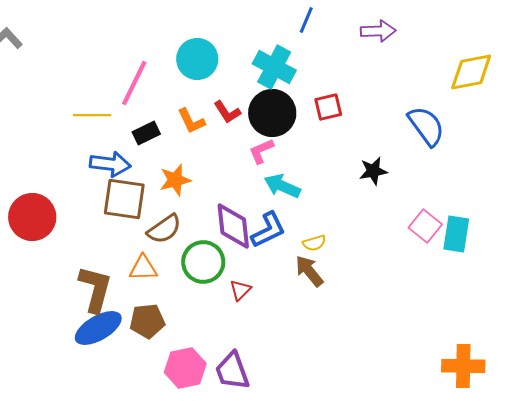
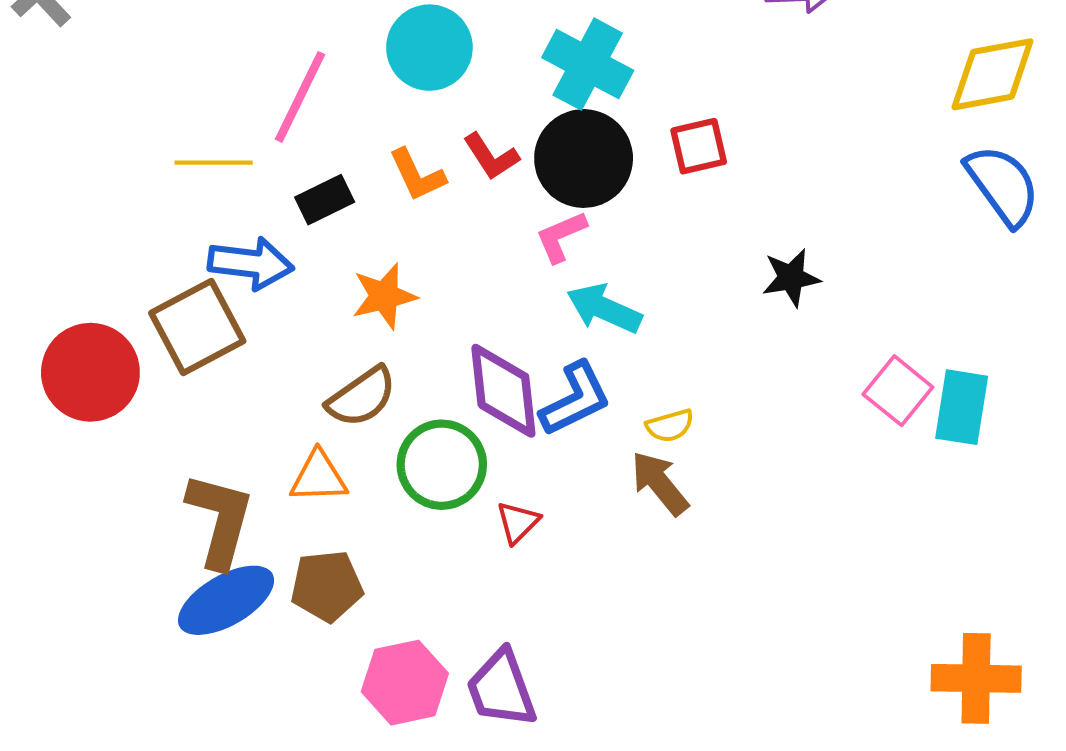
blue semicircle: (426, 126) -> (1003, 185), moved
brown square: (124, 199) -> (197, 327), moved, turned -36

